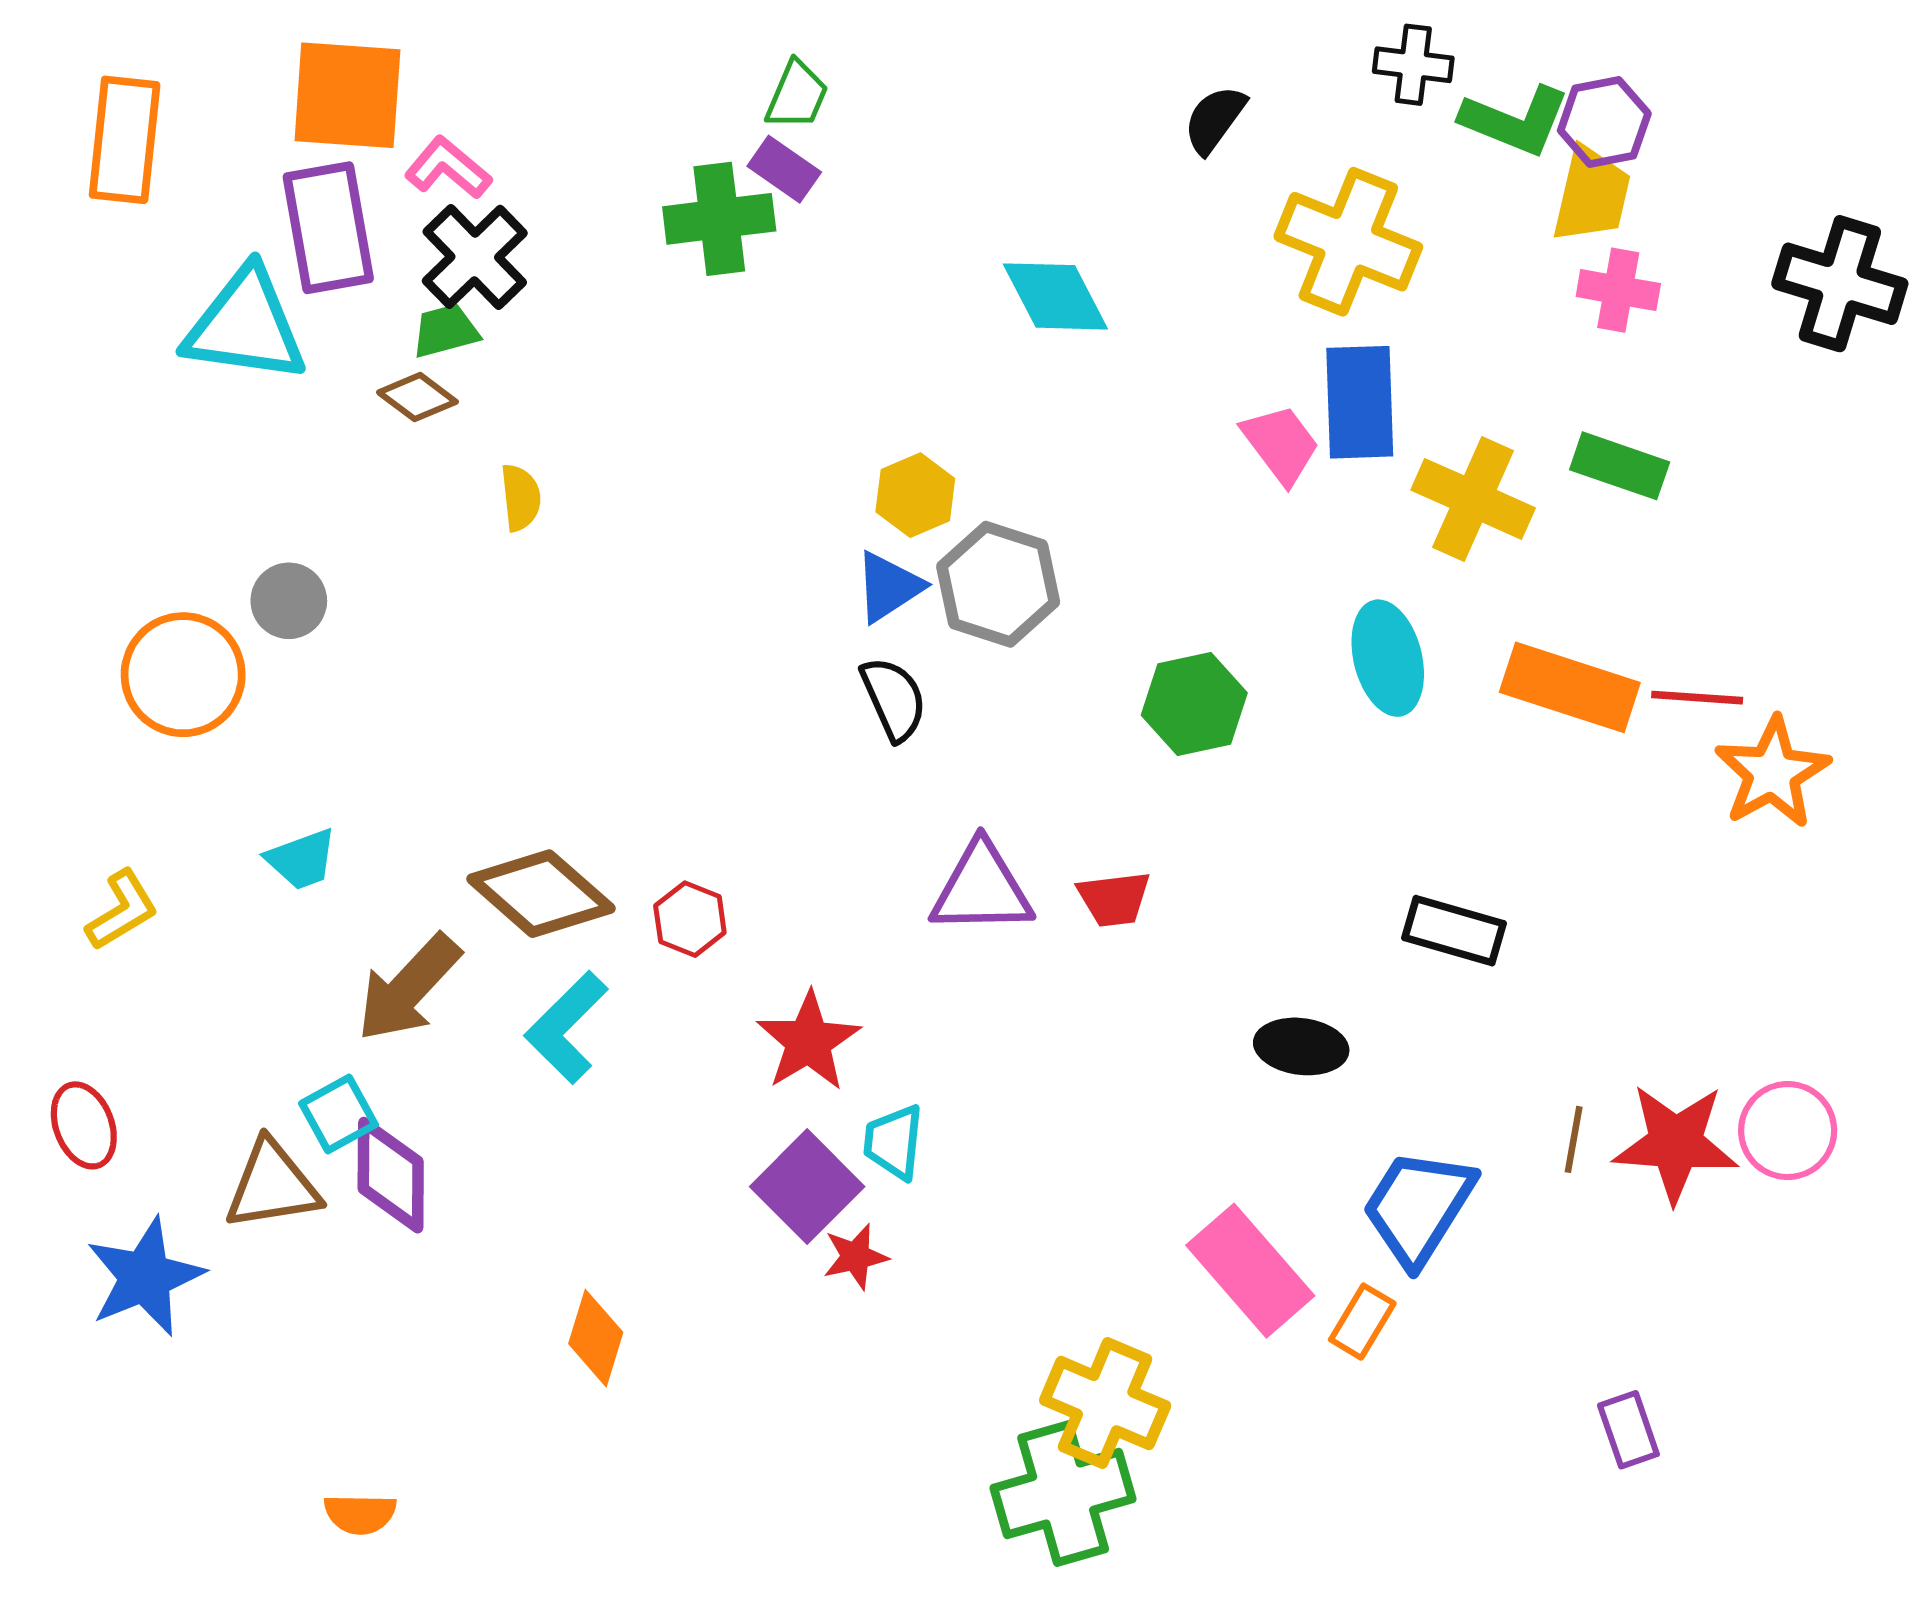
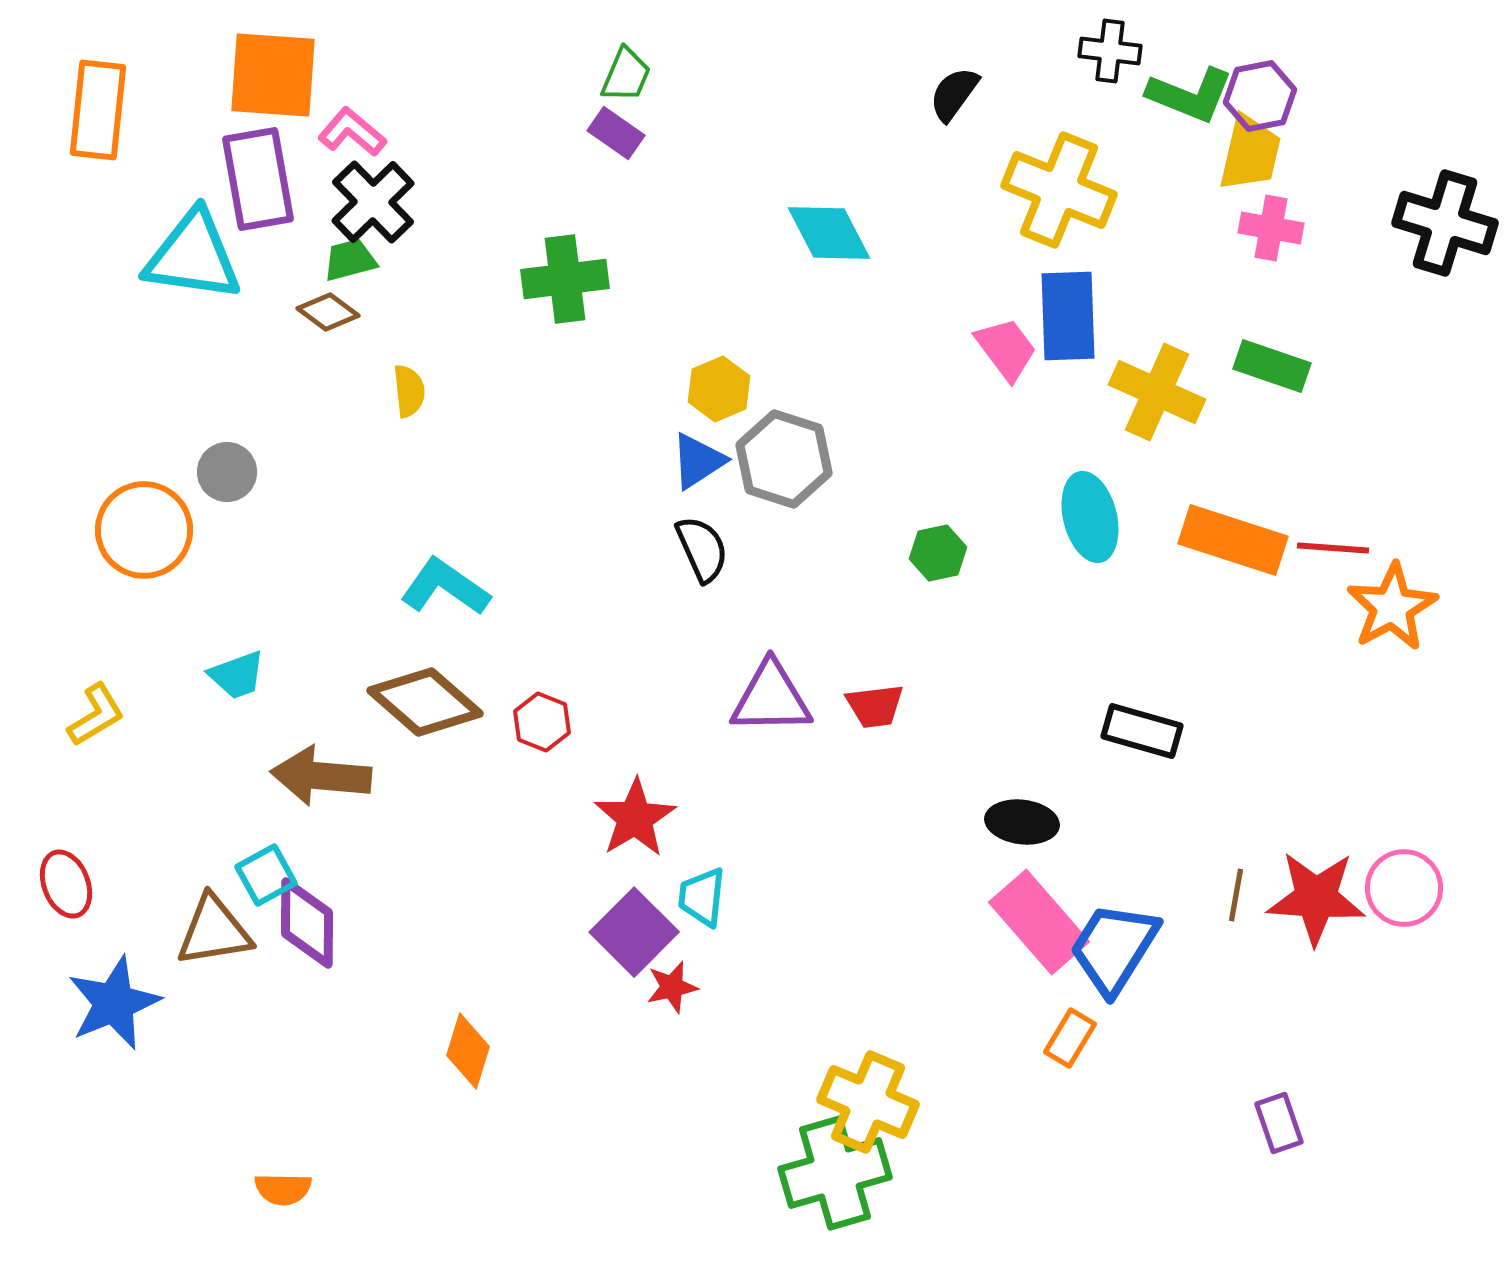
green cross: (719, 219) -> (565, 279), moved
green hexagon: (1194, 704) -> (938, 553), size x0.7
brown arrow: (409, 988) -> (321, 776), turned 52
cyan L-shape: (566, 1027) -> (445, 587), moved, turned 80
pink rectangle: (1250, 1271) -> (1039, 922), moved

